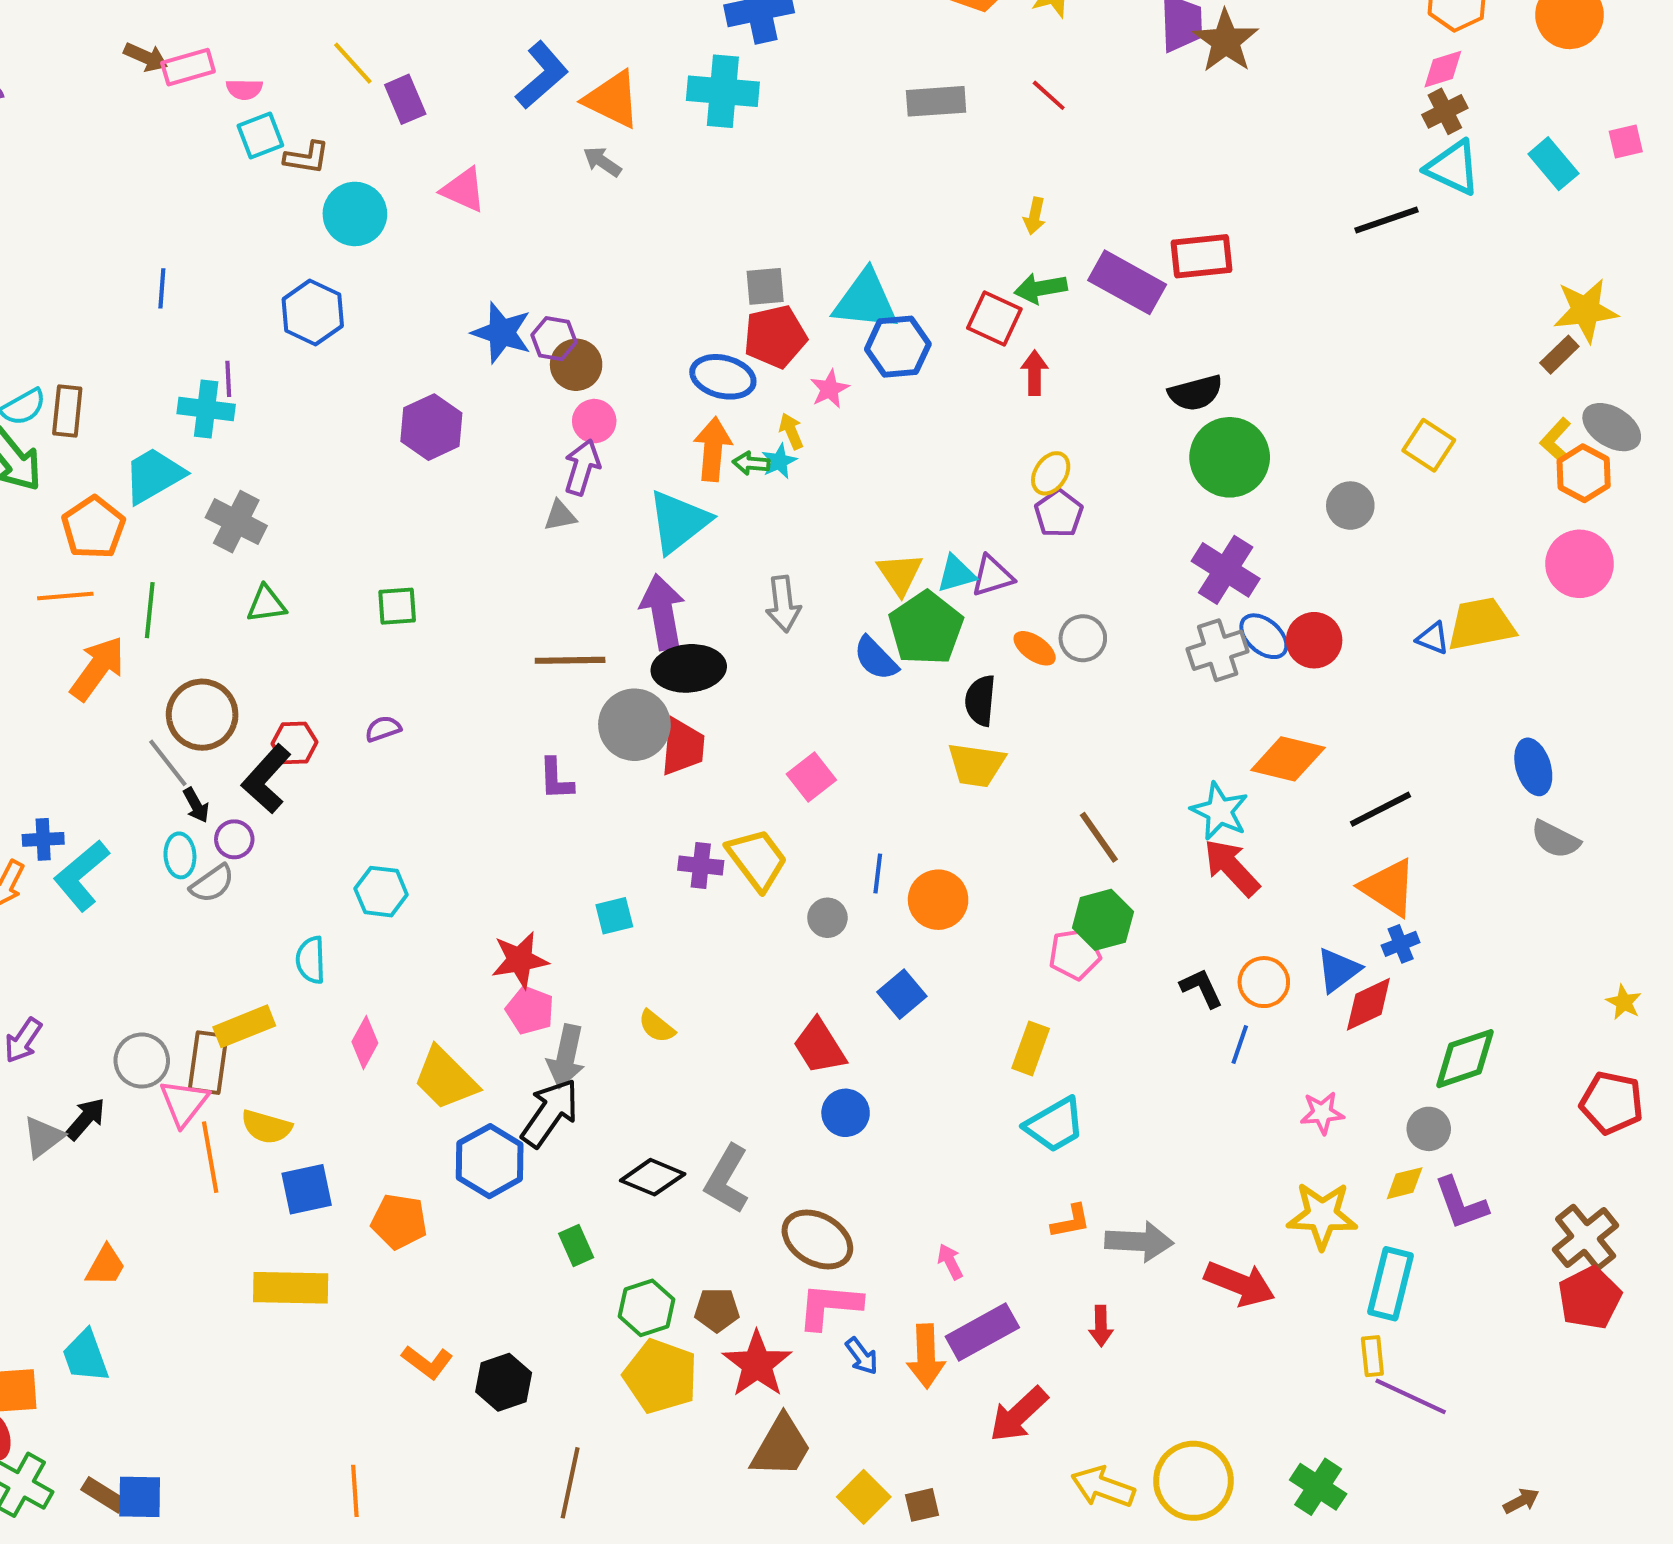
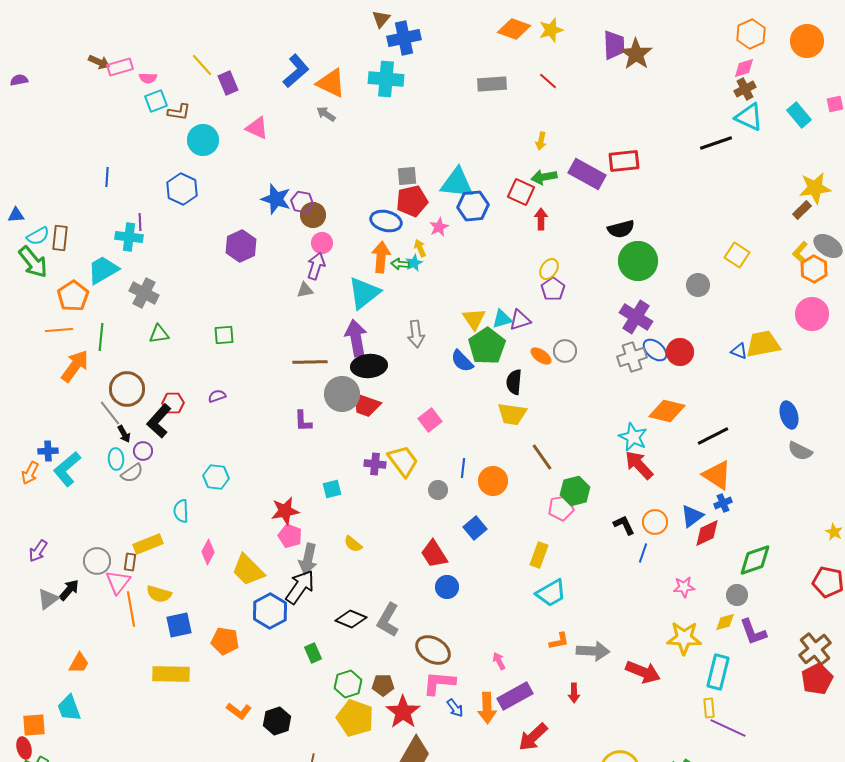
red trapezoid: (683, 747) -> (366, 405), turned 104
brown line: (1099, 837) -> (542, 457), moved
brown rectangle: (208, 1063) -> (130, 562), size x0.6

